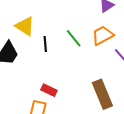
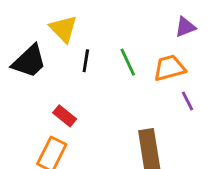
red rectangle: (49, 90) -> (65, 116), moved

